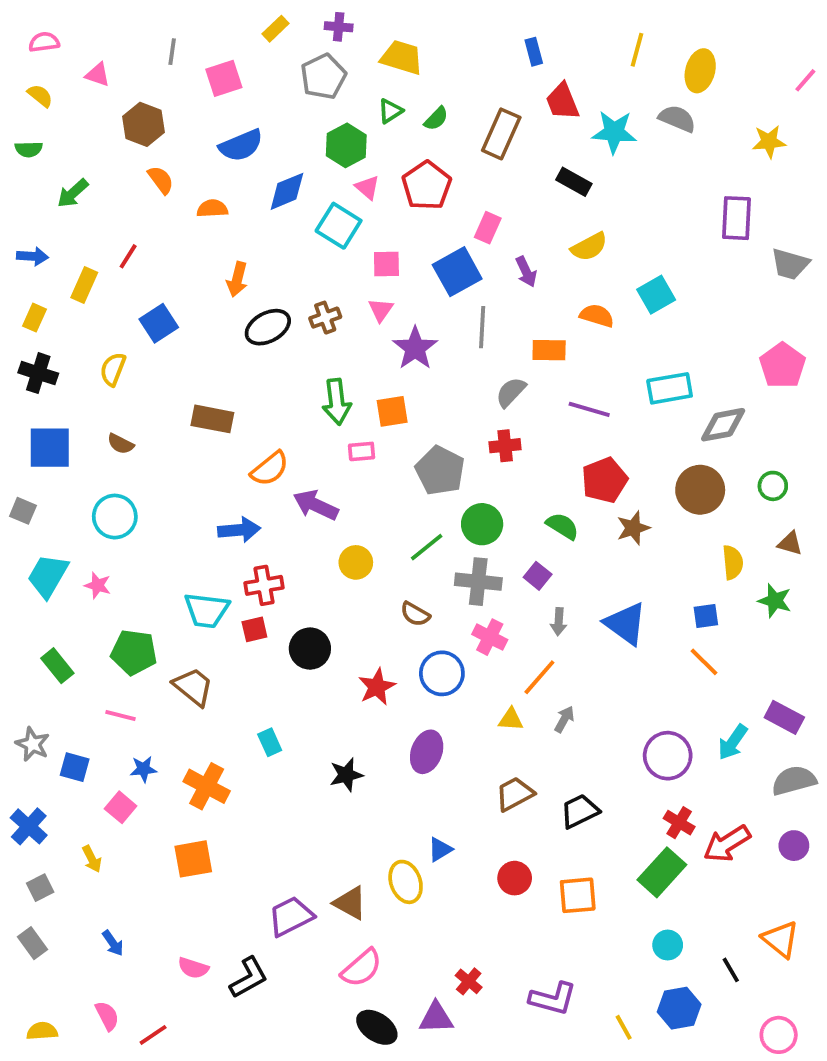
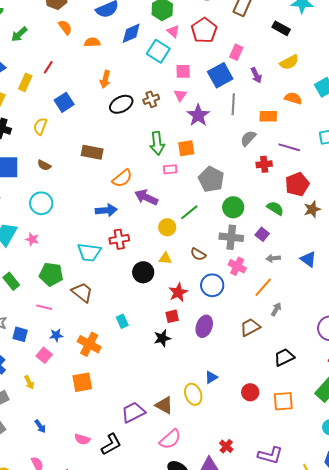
red cross: (505, 446) -> (264, 164), moved
green line: (427, 547) -> (189, 212), moved
gray arrow: (559, 622) -> (273, 258), turned 80
blue triangle: (626, 624) -> (308, 259), size x0.7
red square: (254, 629) -> (172, 316), moved
yellow triangle: (511, 719) -> (165, 258), moved
brown trapezoid: (515, 794) -> (250, 327), moved

